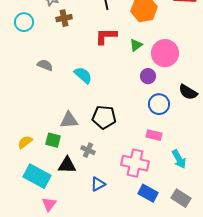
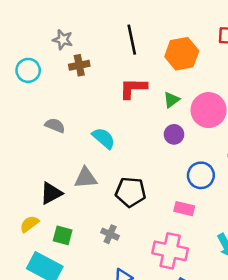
purple circle: (148, 76) -> (174, 134), moved
gray triangle: (69, 120) -> (86, 178), moved
pink rectangle: (154, 135) -> (184, 209), moved
green square: (53, 140) -> (63, 235), moved
black triangle: (67, 165) -> (51, 193), moved, turned -30

